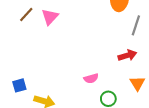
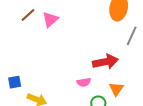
red arrow: (127, 55) -> (105, 62), moved, size x1.4
orange triangle: (137, 83) -> (116, 89), moved

